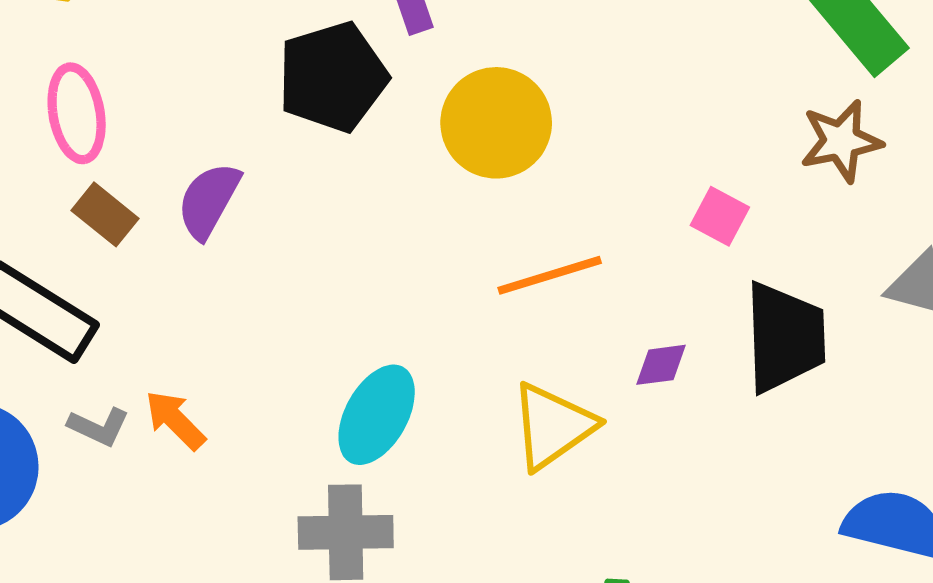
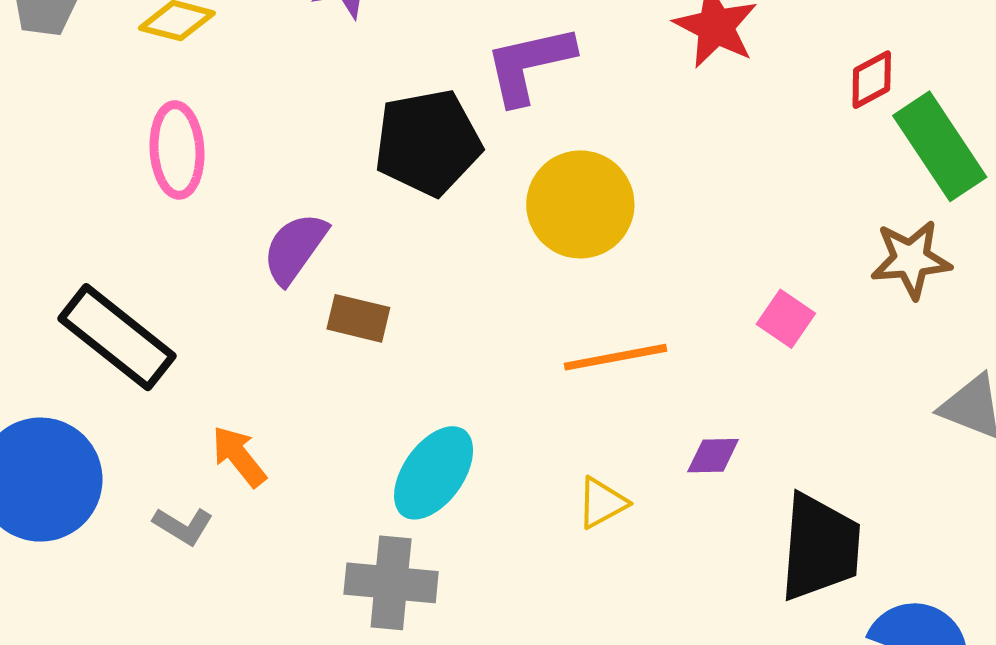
brown rectangle: (105, 214) -> (358, 318), moved, turned -32
black trapezoid: (785, 337) -> (820, 547), moved
yellow triangle: (553, 426) -> (602, 503), size x0.6
gray L-shape: (99, 427) -> (183, 526), moved

